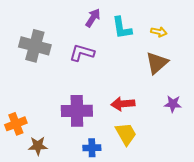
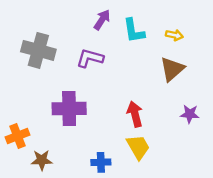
red arrow: (123, 104) -> (135, 114), turned 80
purple cross: (77, 111) -> (69, 109), moved

